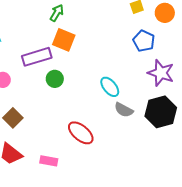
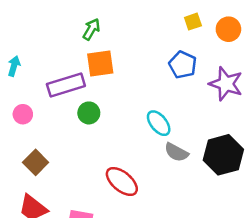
orange square: (64, 40) -> (100, 63), turned -30
blue pentagon: (144, 41) -> (183, 65), moved
purple star: (161, 73) -> (226, 84), moved

